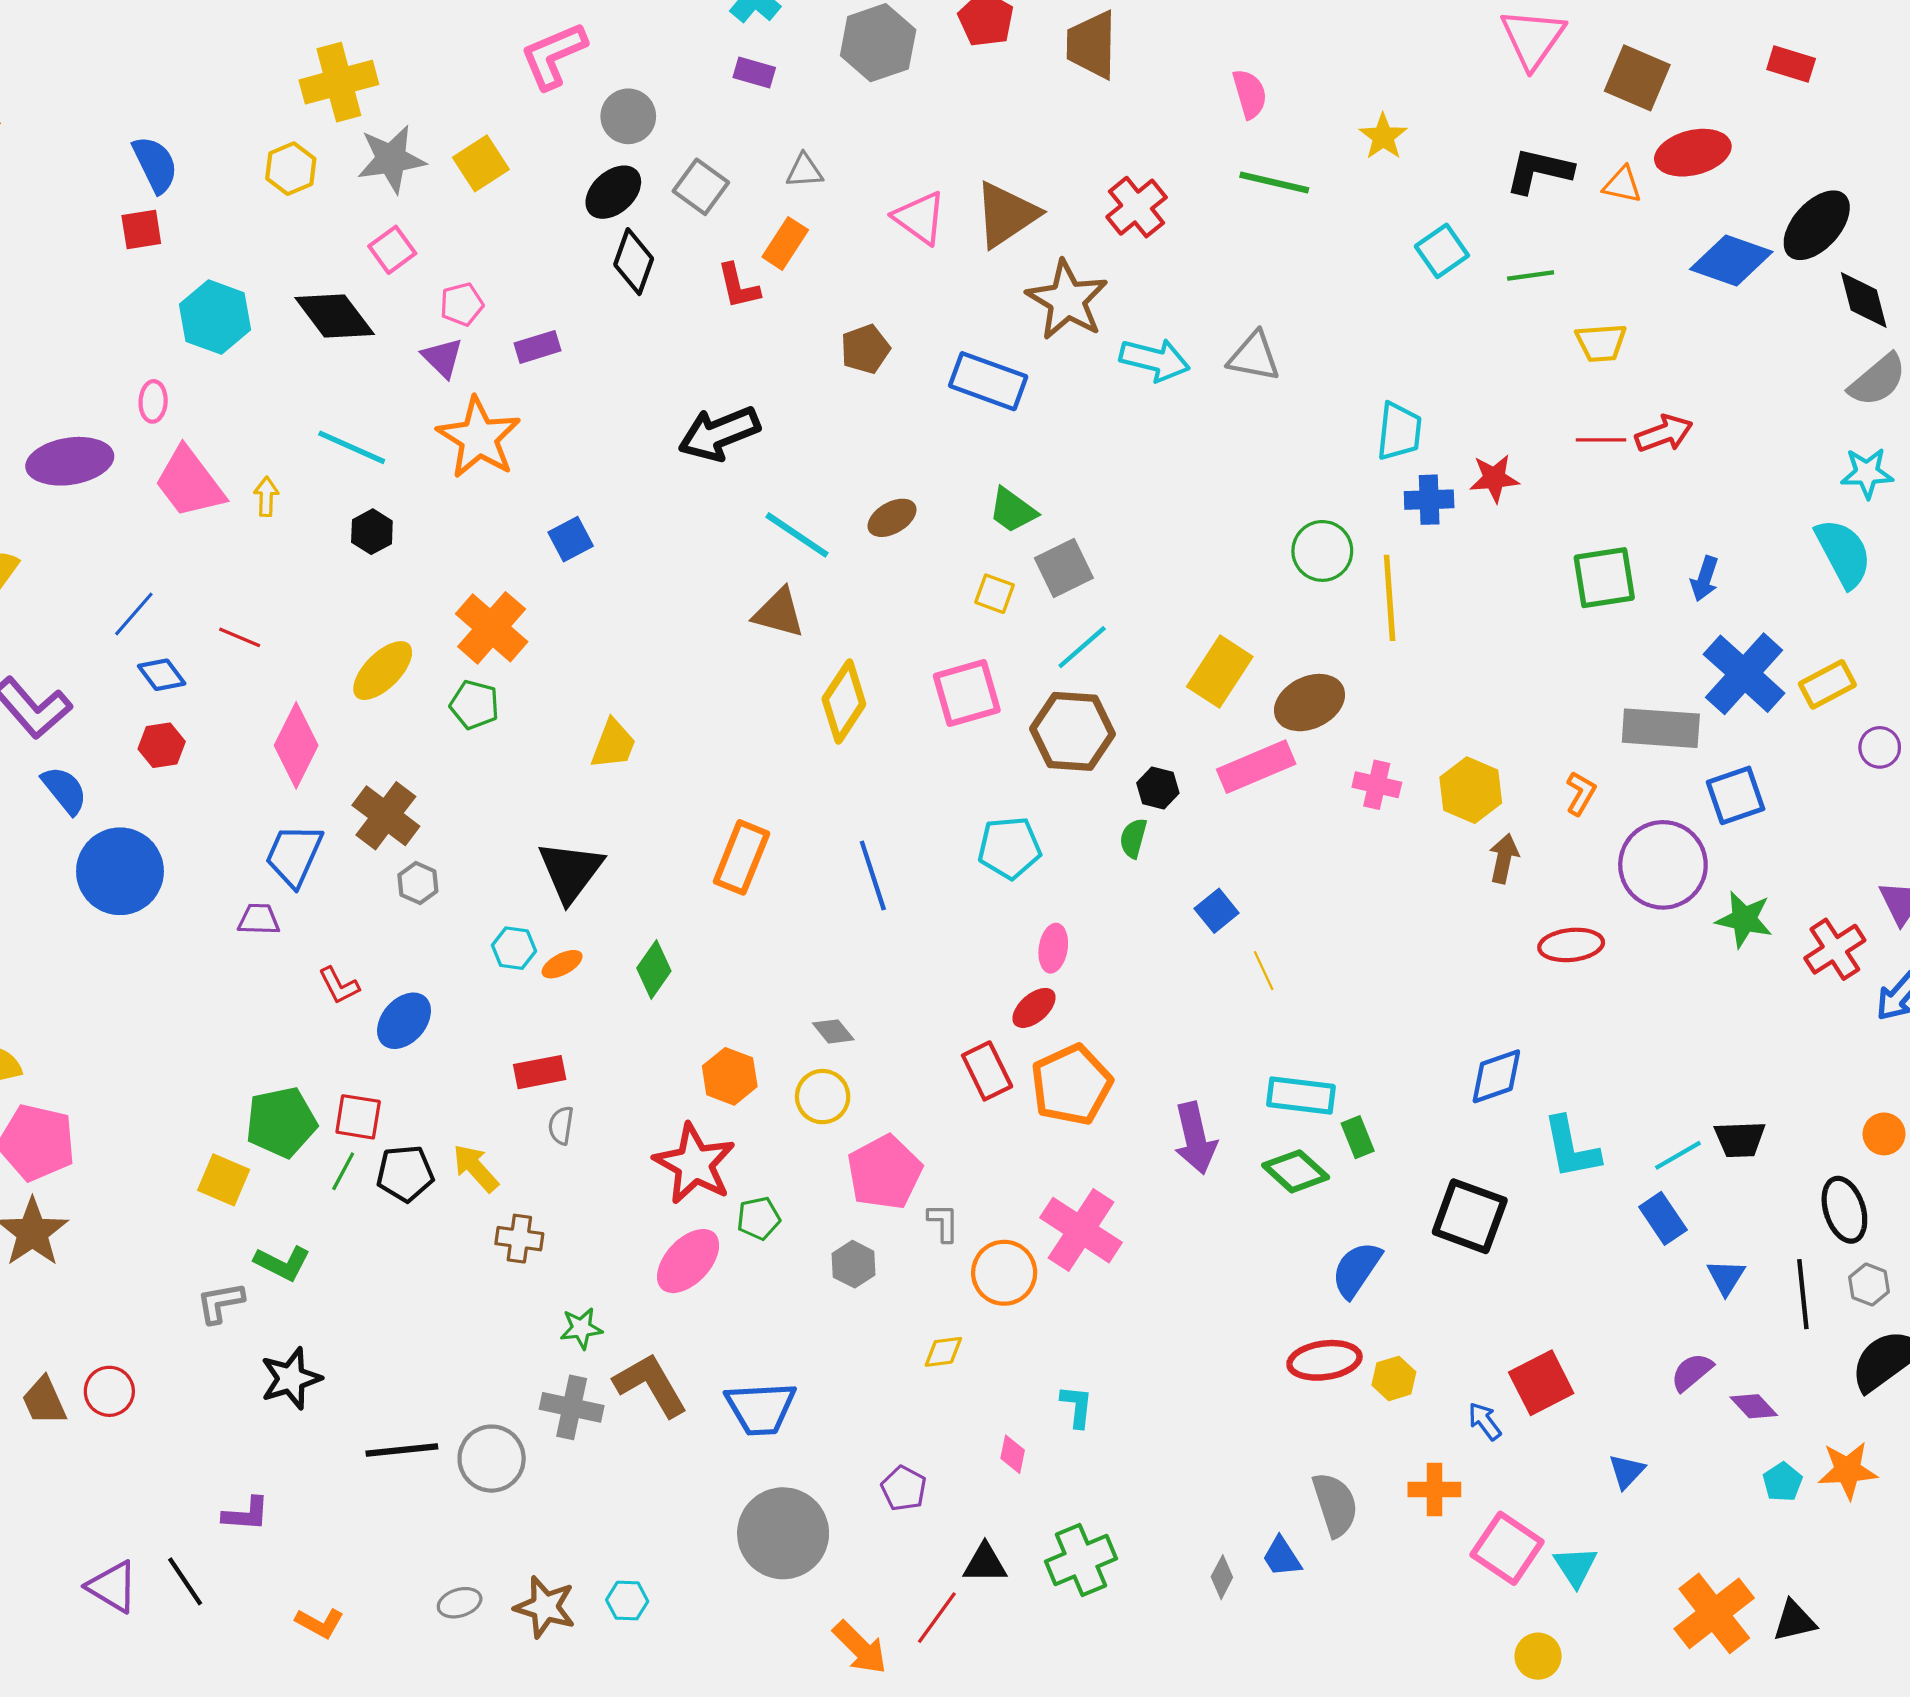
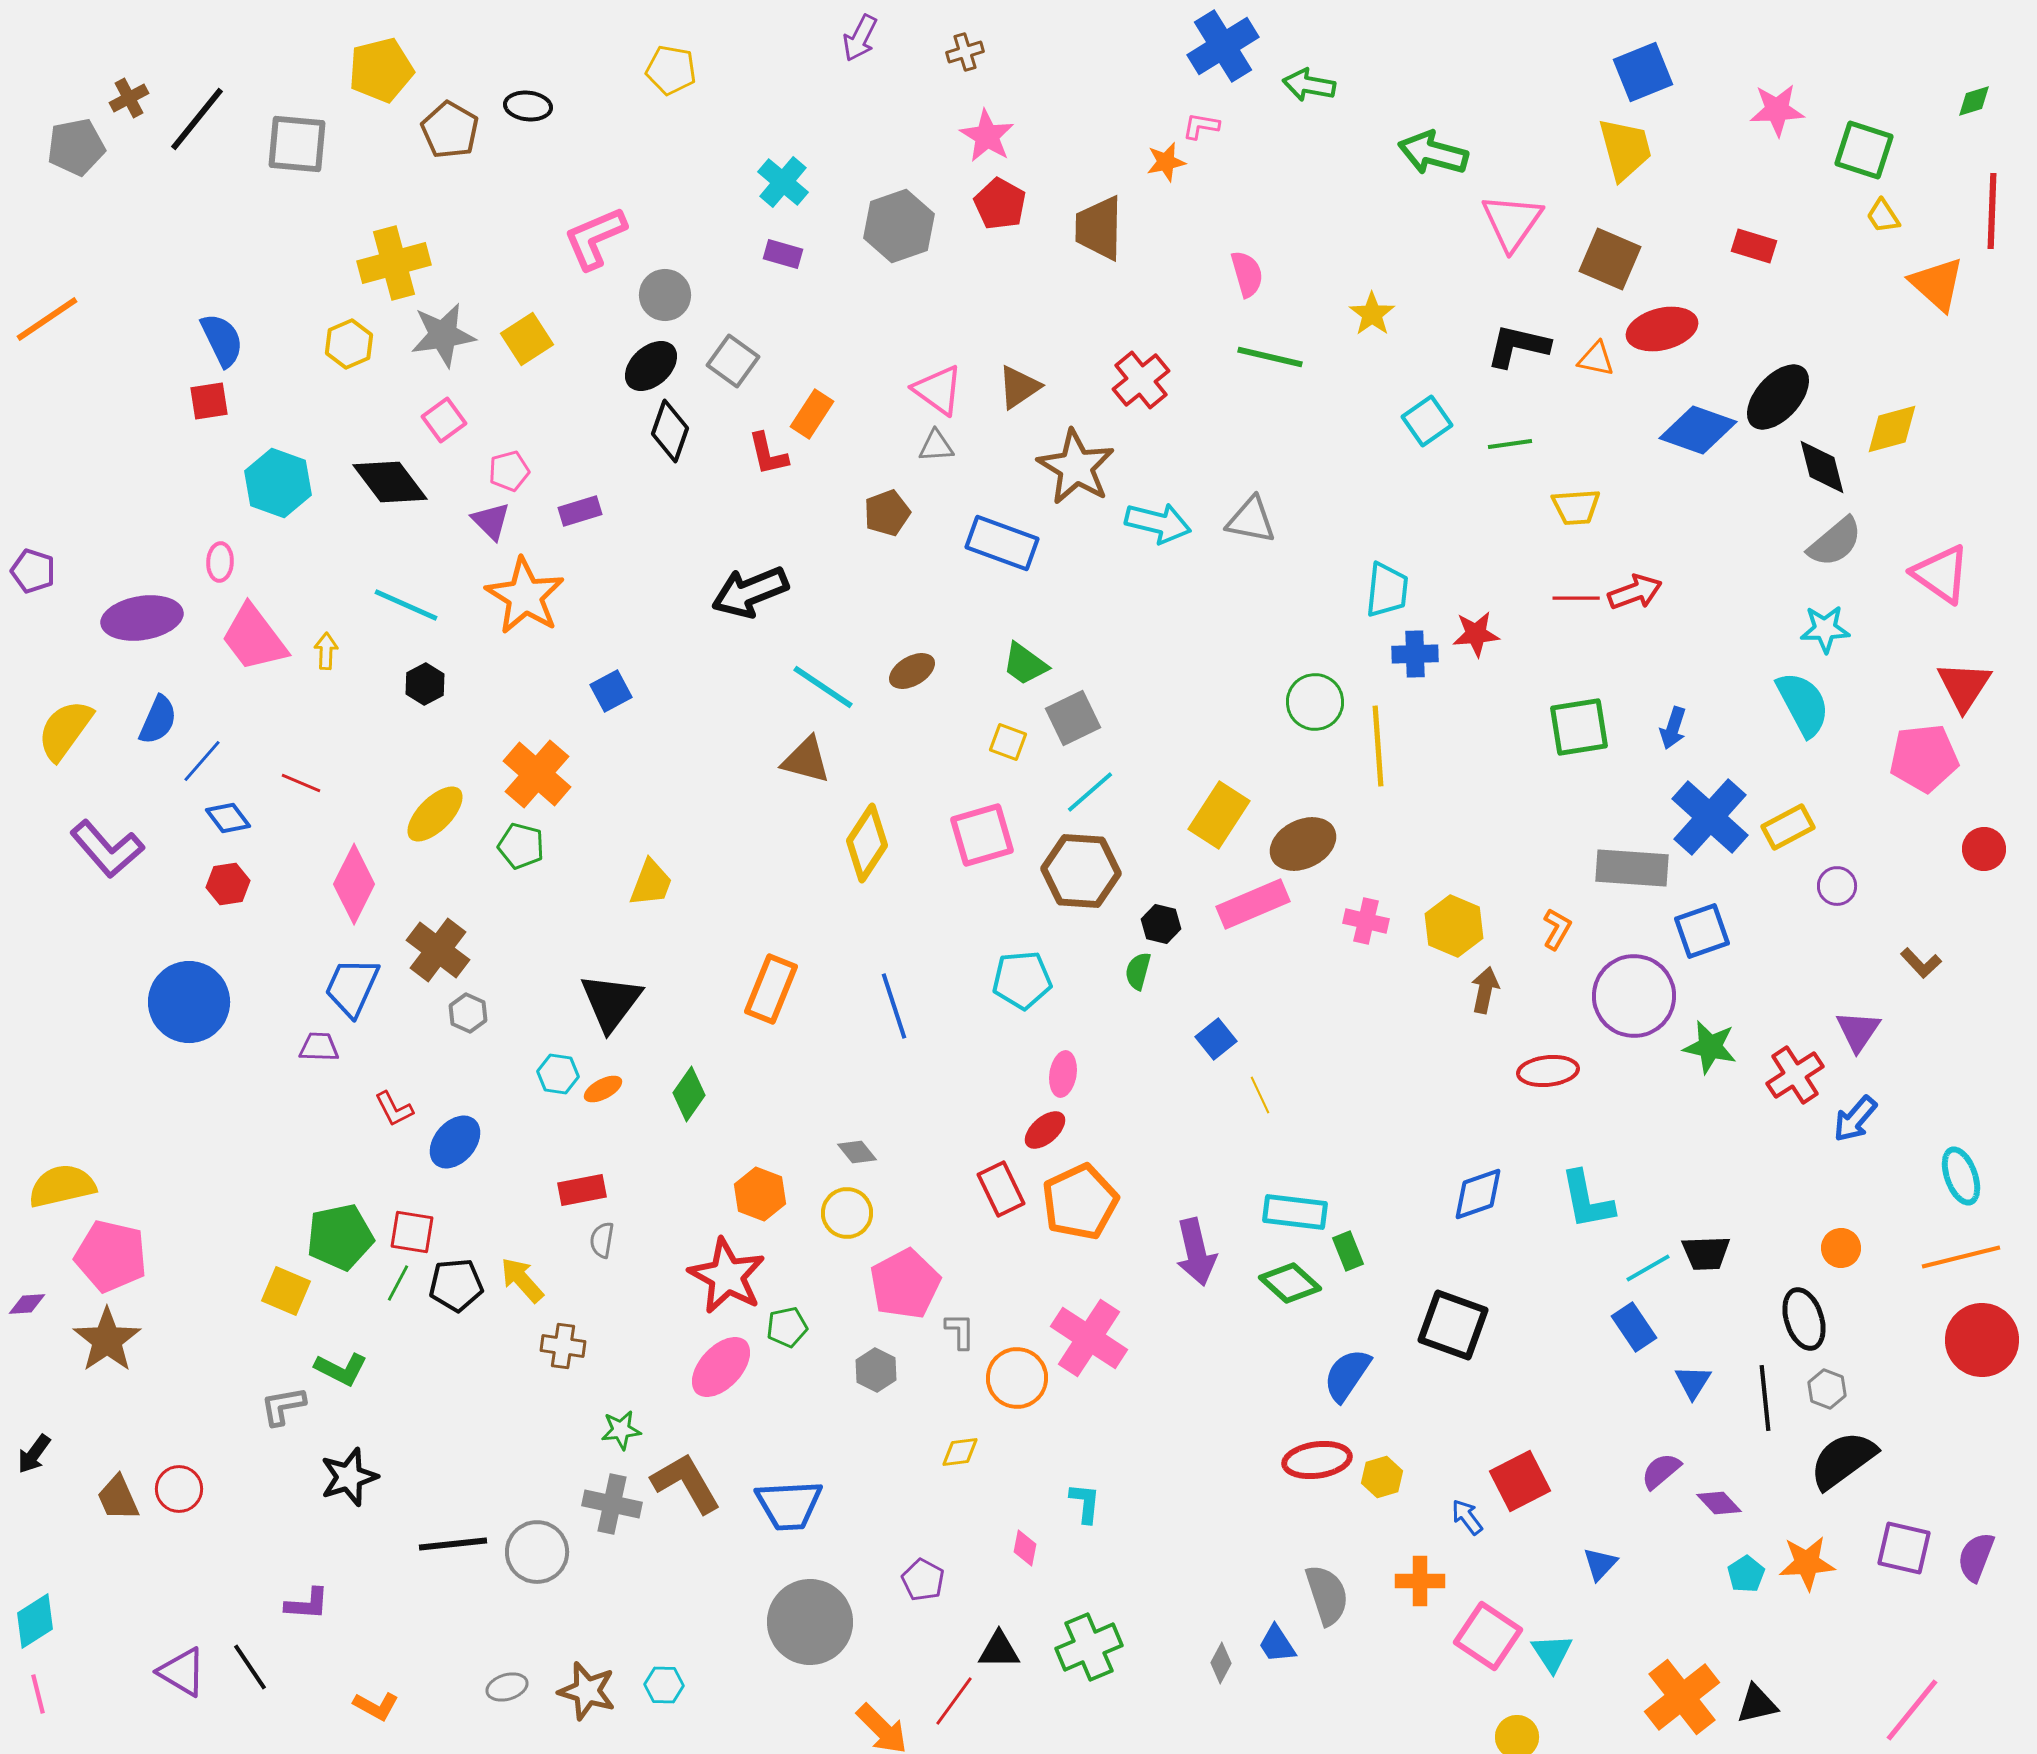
gray triangle: (804, 171) -> (936, 446), moved
brown triangle: (1006, 215) -> (1019, 387), size x0.7
blue semicircle: (64, 790) -> (158, 720), moved, turned 63
cyan L-shape: (1571, 1148) -> (1587, 1200), moved

